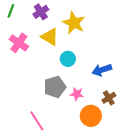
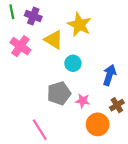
green line: (11, 11) -> (12, 12), turned -32
purple cross: (41, 12) -> (33, 16), moved, turned -35
blue arrow: (102, 70) -> (109, 75), turned 126

